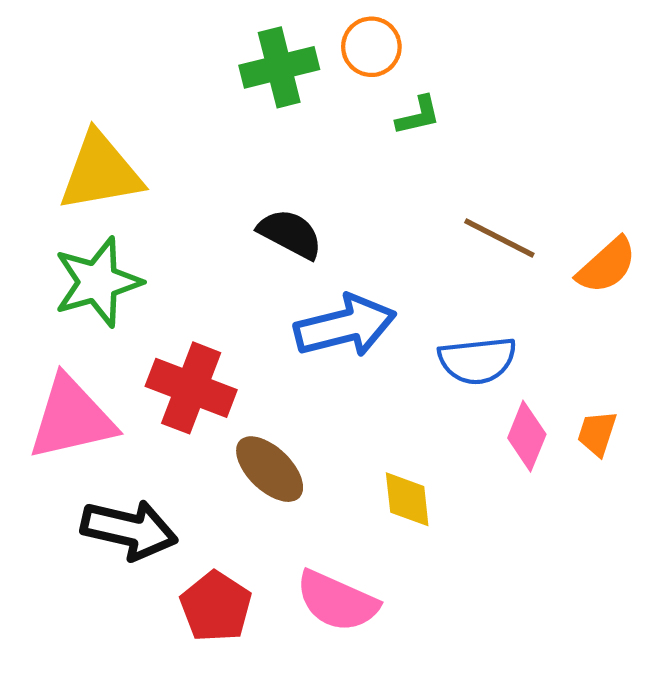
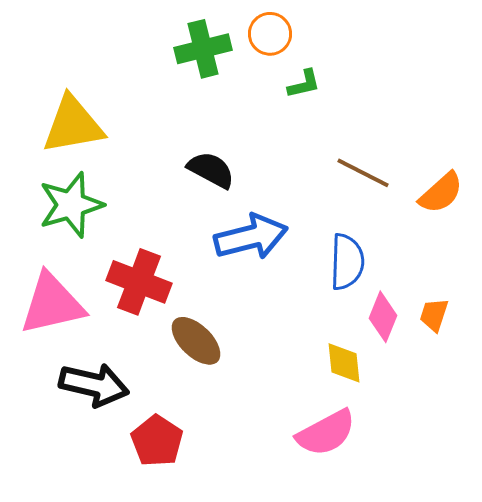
blue semicircle: (477, 360) -> (347, 262), turned -82
yellow diamond: (407, 499) -> (344, 363), moved
pink semicircle: (337, 601) -> (326, 433), moved, turned -52

